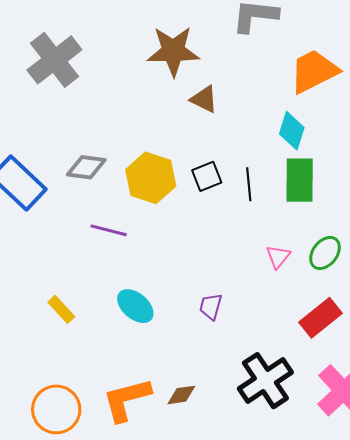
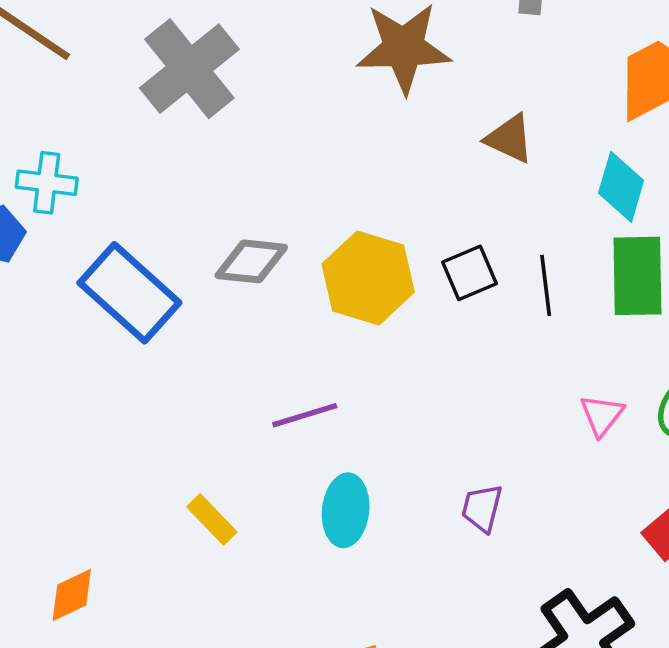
brown triangle: (204, 99) -> (509, 139), moved
purple line: (109, 230) -> (305, 415), moved, turned -30
cyan ellipse: (135, 306) -> (346, 510), turned 57

